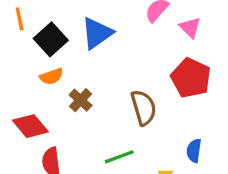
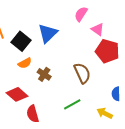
pink triangle: (190, 27) -> (98, 29), moved

